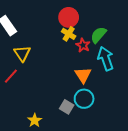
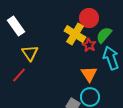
red circle: (69, 17) -> (89, 18), moved
yellow cross: (69, 34) -> (75, 34), size x1.5

